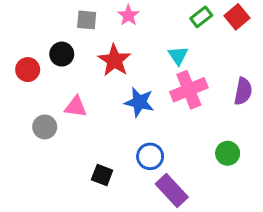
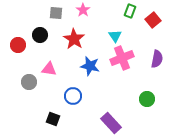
green rectangle: (201, 17) -> (130, 11), turned -32
red square: (237, 17) -> (153, 20), moved
blue circle: (150, 156) -> (73, 96), moved
black square: (102, 175) -> (53, 119), moved

